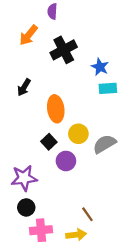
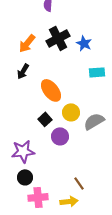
orange arrow: (29, 35) -> (27, 43), moved
blue star: (100, 67) -> (84, 43), moved
orange ellipse: (56, 109) -> (51, 90), turned -30

